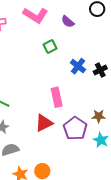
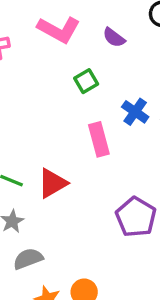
pink rectangle: (57, 97) -> (99, 139), moved
red triangle: (44, 123) -> (52, 183), moved

